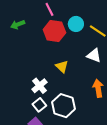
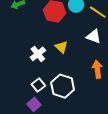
white cross: (40, 86) -> (38, 54), moved

